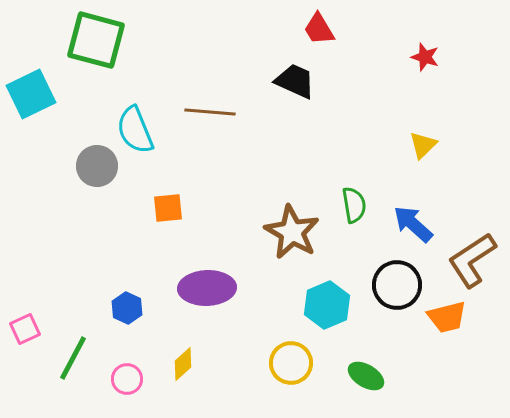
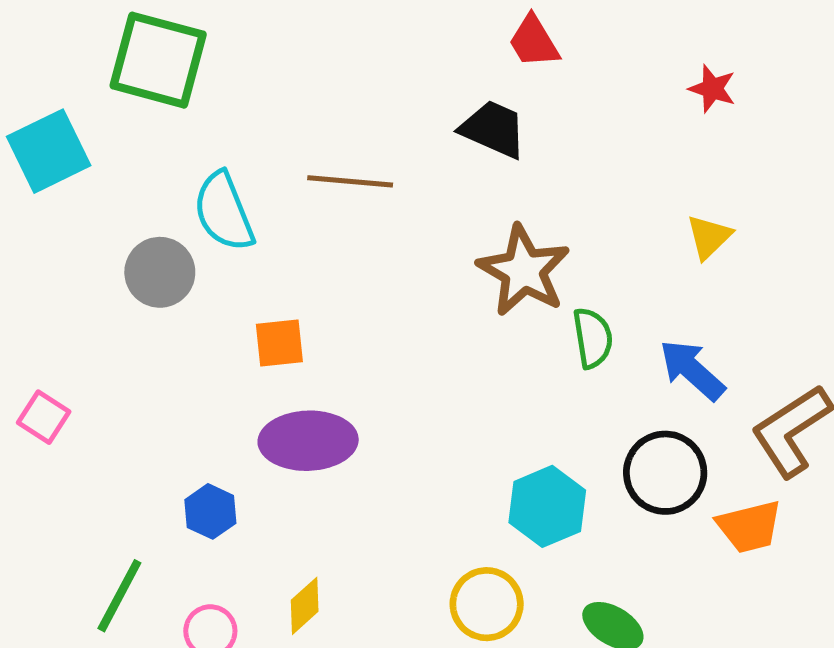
brown star: (292, 232) -> (524, 271), moved
purple ellipse: (207, 288) -> (308, 441), moved
pink square: (25, 329) -> (44, 417), moved, turned -32

